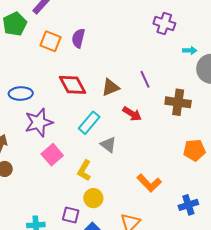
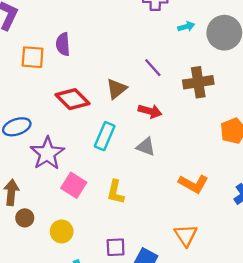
cyan arrow: (190, 50) -> (186, 27), moved
gray triangle: (108, 145) -> (146, 147), moved
yellow circle: (93, 198) -> (62, 231), moved

